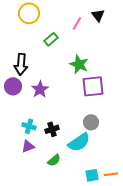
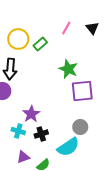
yellow circle: (29, 13) -> (18, 39), moved
black triangle: (98, 15) -> (92, 28), moved
purple star: (40, 89) -> (31, 114), moved
purple triangle: (28, 146) -> (23, 157), moved

